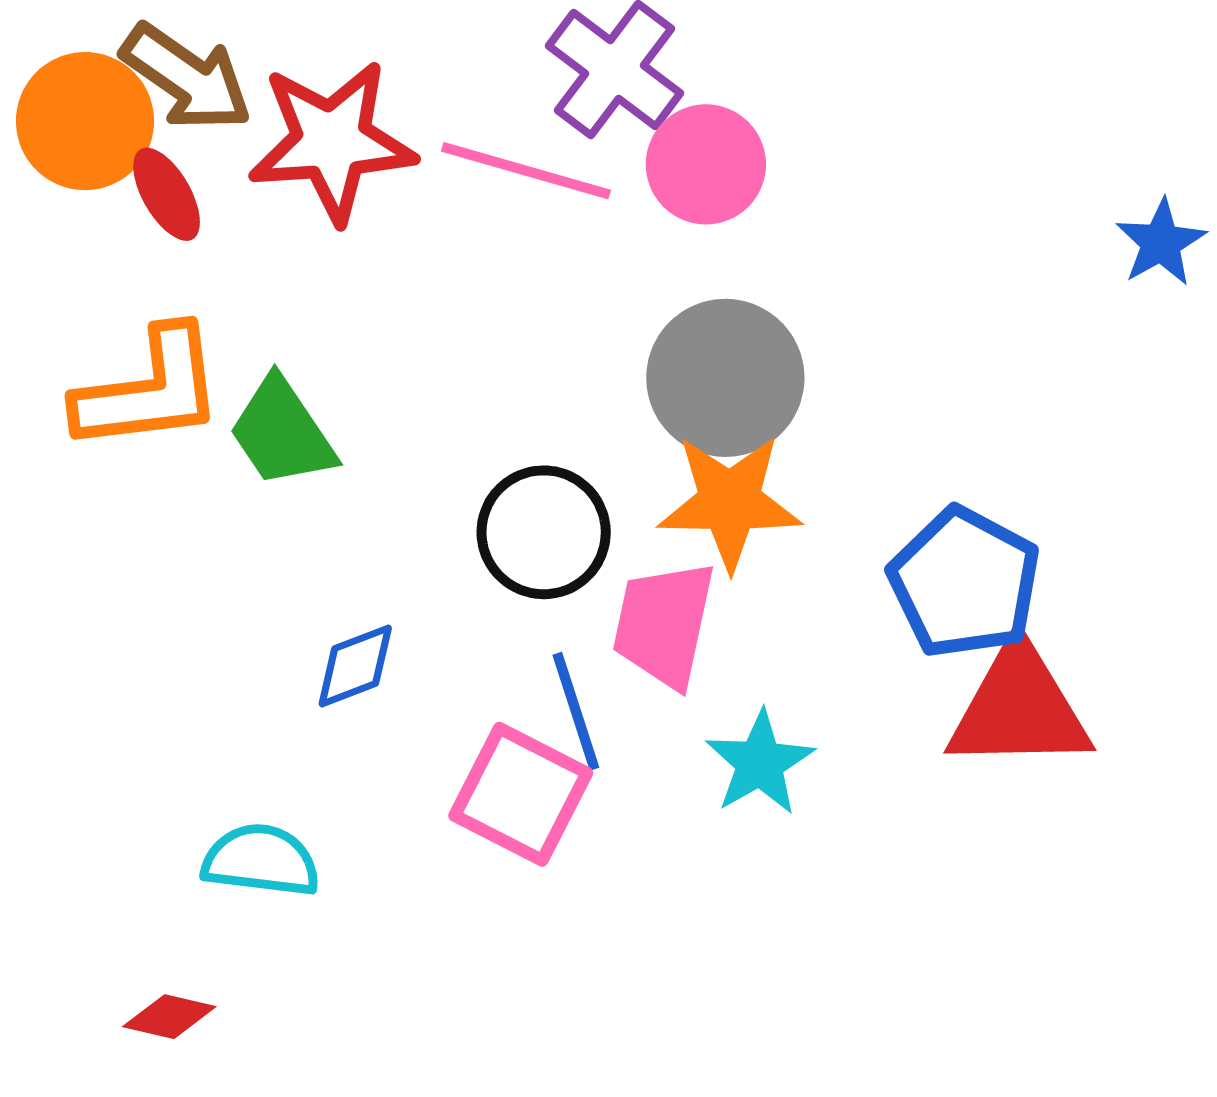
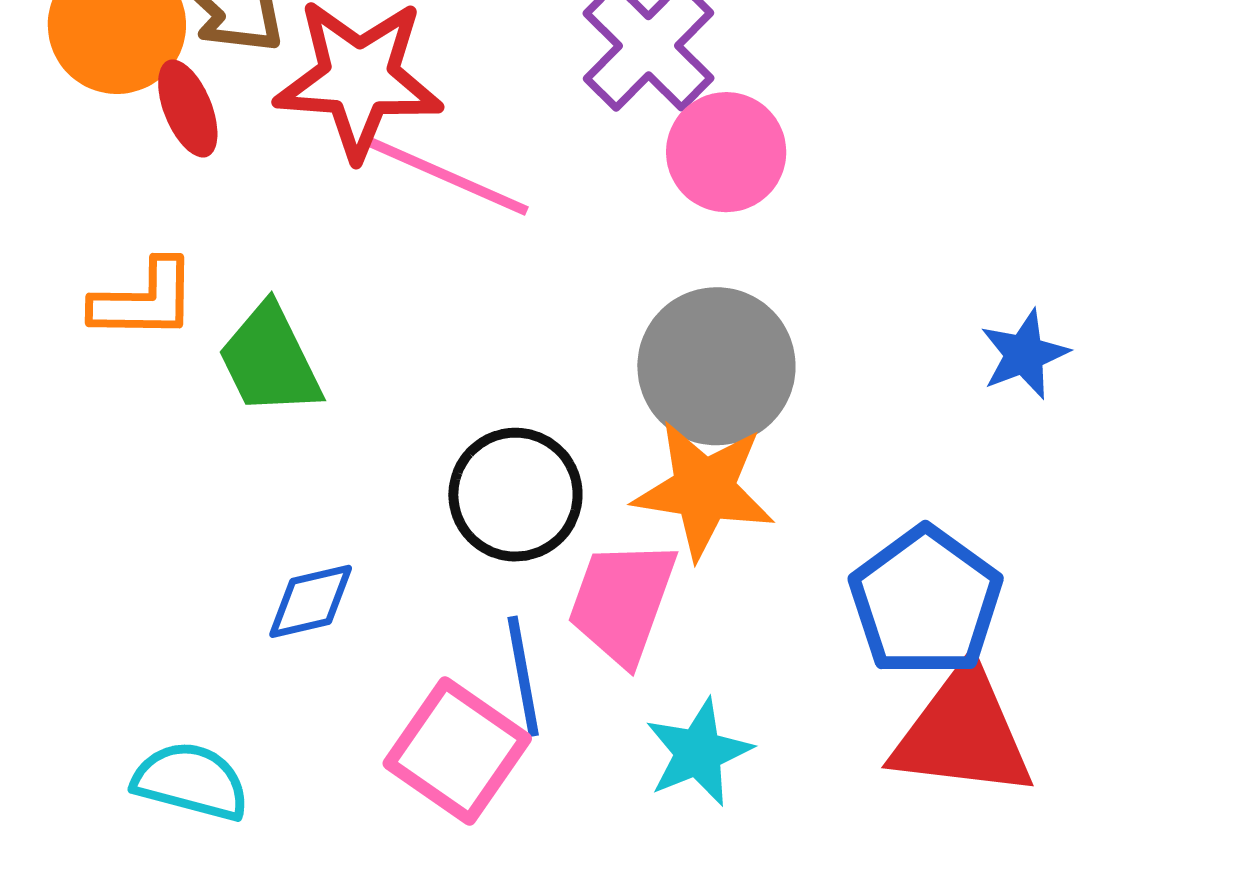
pink line: (526, 171) -> (447, 176), moved
blue star: (1161, 243) -> (1024, 354), moved
orange L-shape: (149, 390) -> (144, 300), size x0.7

